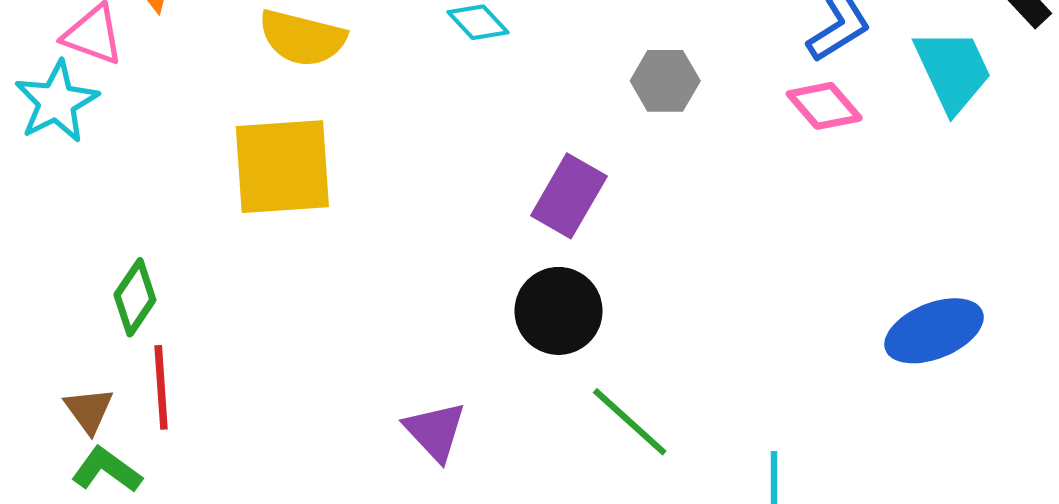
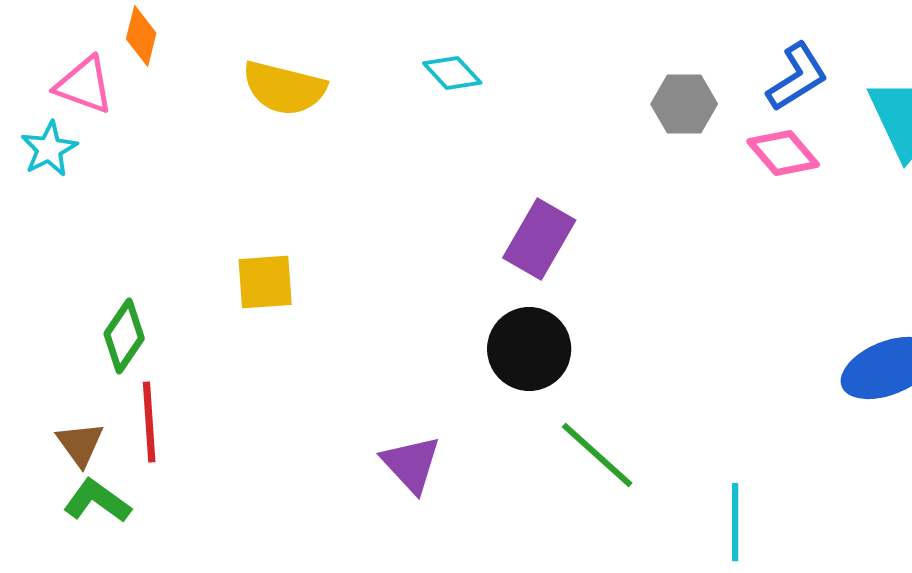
gray hexagon: (665, 81) -> (684, 104), moved
cyan star: (56, 102) -> (49, 149), size x0.7
yellow square: (282, 167) -> (265, 282), moved, size x0.6

